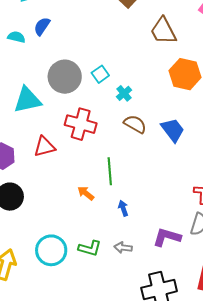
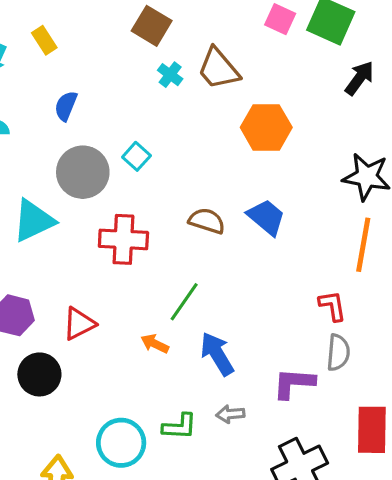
blue semicircle: (42, 26) -> (66, 106), moved
cyan cross: (124, 93) -> (170, 75), moved
red triangle: (44, 147) -> (79, 324), moved
green line: (110, 171) -> (184, 302), turned 52
blue arrow: (123, 208) -> (217, 354), size x1.8

